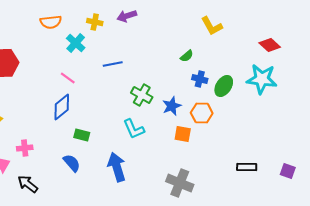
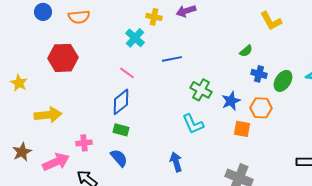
orange semicircle: (51, 22) -> (79, 17), moved
green rectangle: (82, 135) -> (121, 130), moved
blue semicircle: (72, 163) -> (119, 158), moved
blue arrow: (117, 167) -> (176, 162), size x0.7

